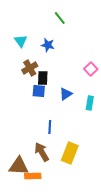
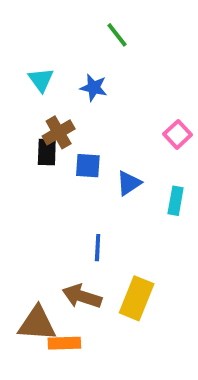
black rectangle: (43, 78) -> (47, 152), moved
blue square: (39, 91) -> (88, 166), moved
brown arrow: (42, 152) -> (82, 296), turned -42

